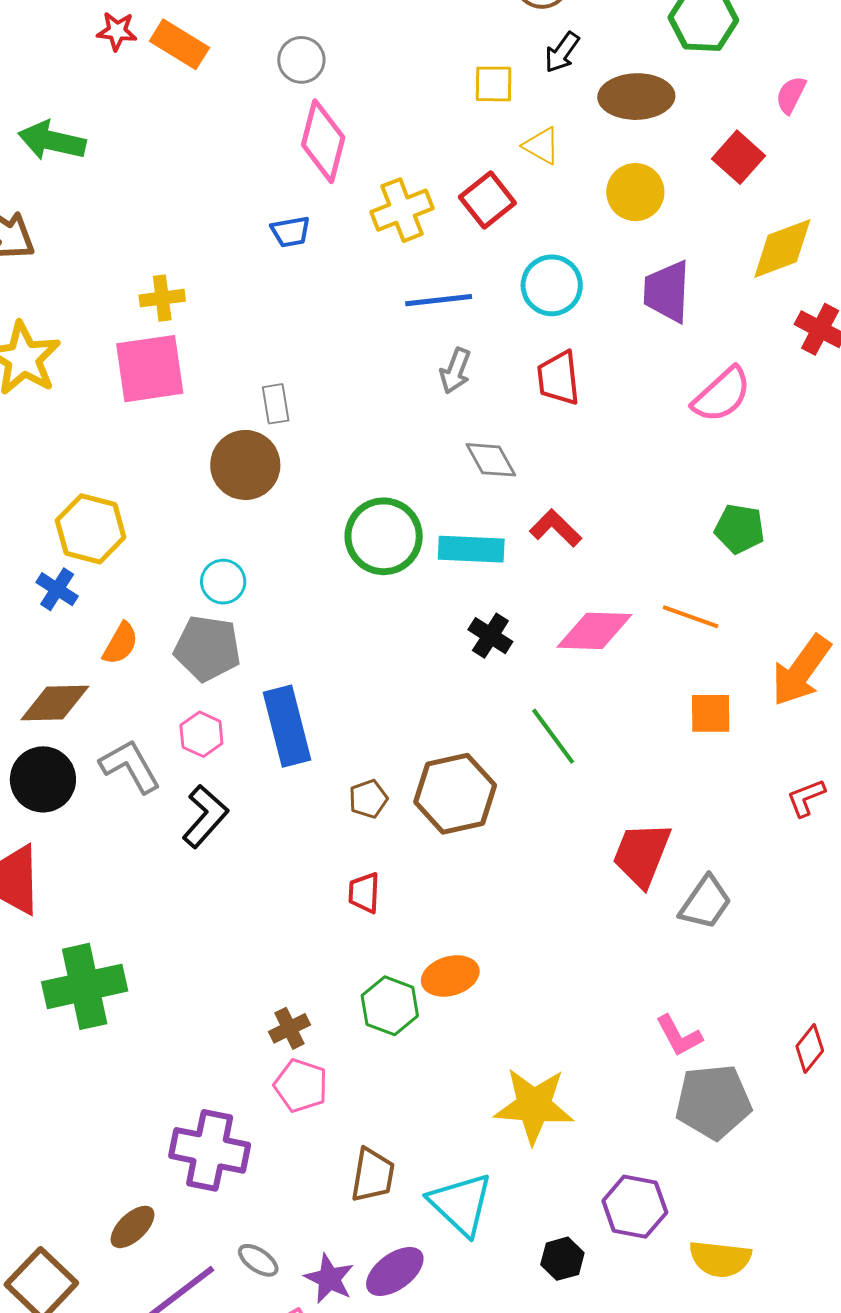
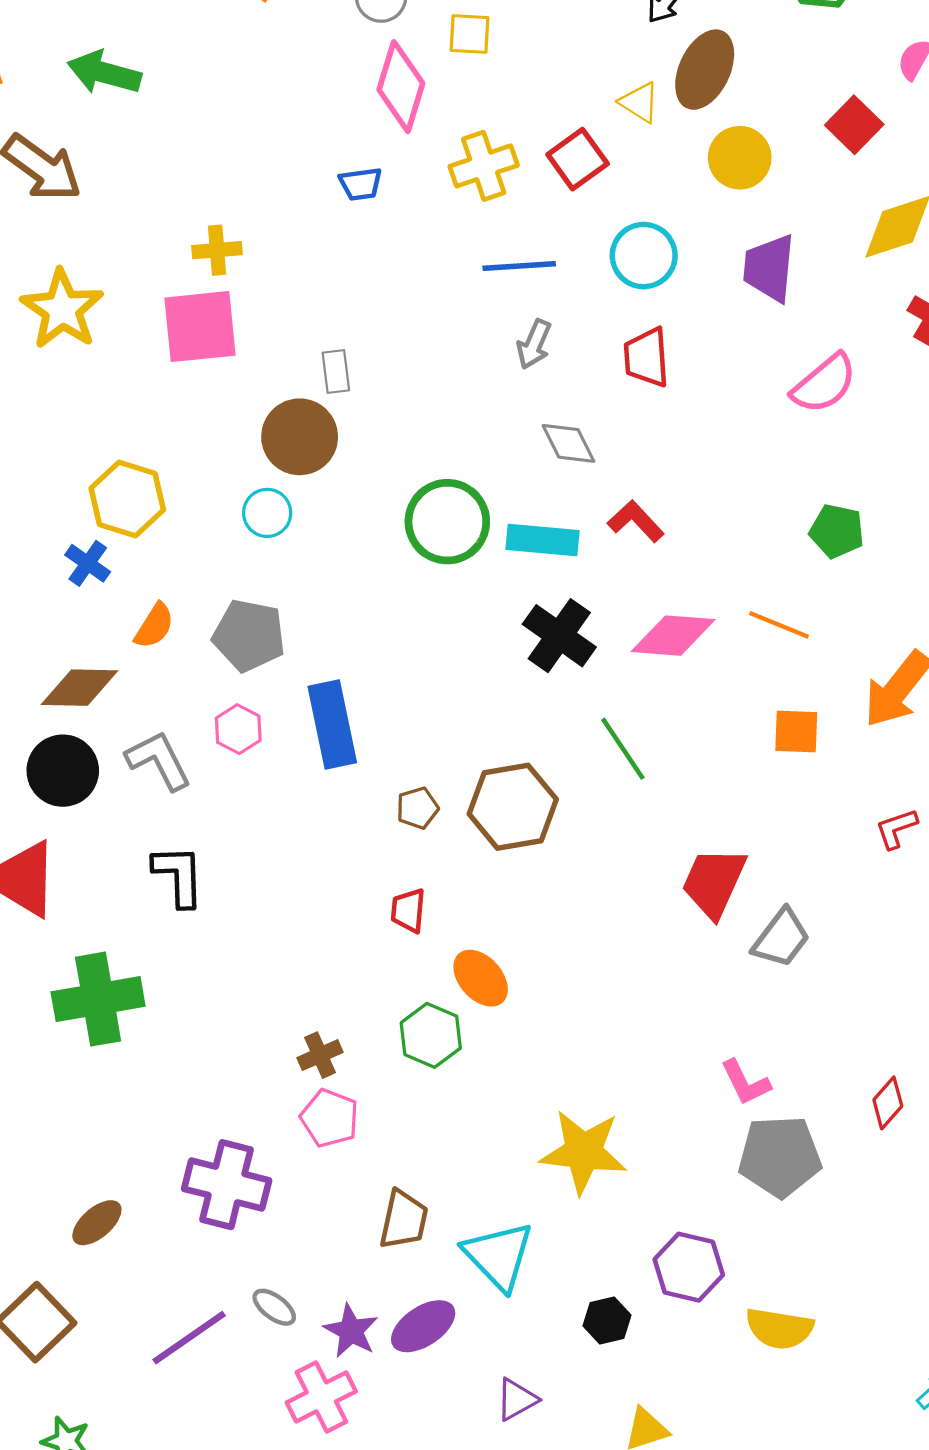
yellow square: (494, 84) -> (470, 34), moved
brown ellipse: (636, 97) -> (705, 70), moved, turned -66
cyan circle: (223, 582) -> (267, 513), moved
black cross: (490, 636) -> (559, 636), size x1.5
black L-shape: (205, 816) -> (179, 876), moved, turned -46
orange ellipse: (450, 976) -> (481, 978), moved, turned 62
brown ellipse: (132, 1227) -> (97, 1223), moved

